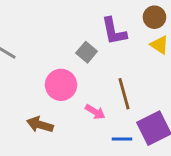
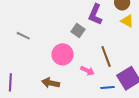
purple L-shape: (114, 31) -> (95, 14), turned 40

